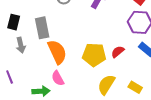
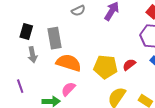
orange semicircle: (57, 52) -> (69, 63), turned -50
pink semicircle: (58, 78) -> (68, 89), turned 70

